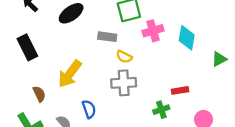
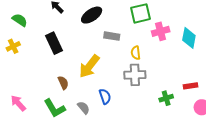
gray rectangle: (107, 37) -> (112, 36), moved
yellow semicircle: (124, 57) -> (136, 53), turned 56
red rectangle: (180, 90) -> (191, 86), moved

